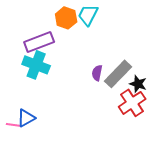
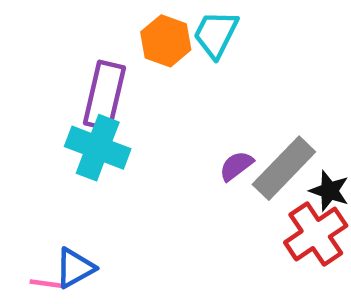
purple rectangle: (39, 42) -> (104, 95), turned -56
purple semicircle: (97, 73) -> (236, 166), turned 42

